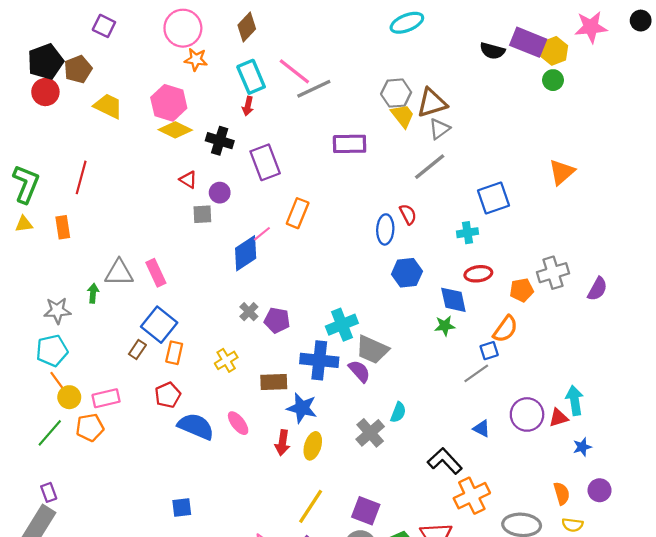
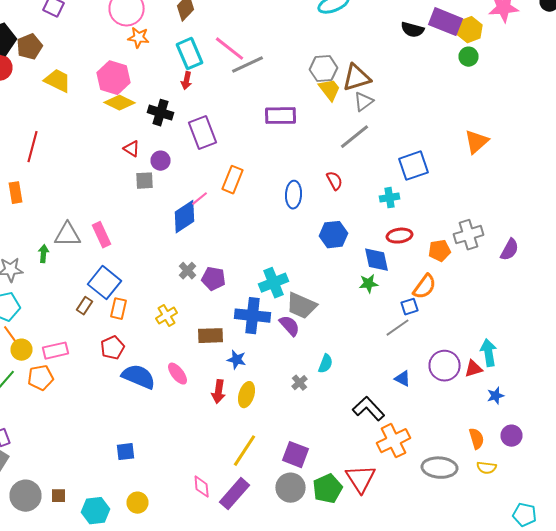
blue ellipse: (385, 229) -> (294, 195), moved
blue star: (302, 408) -> (236, 360), size x0.7
gray cross: (370, 433) -> (300, 383), size x0.6

